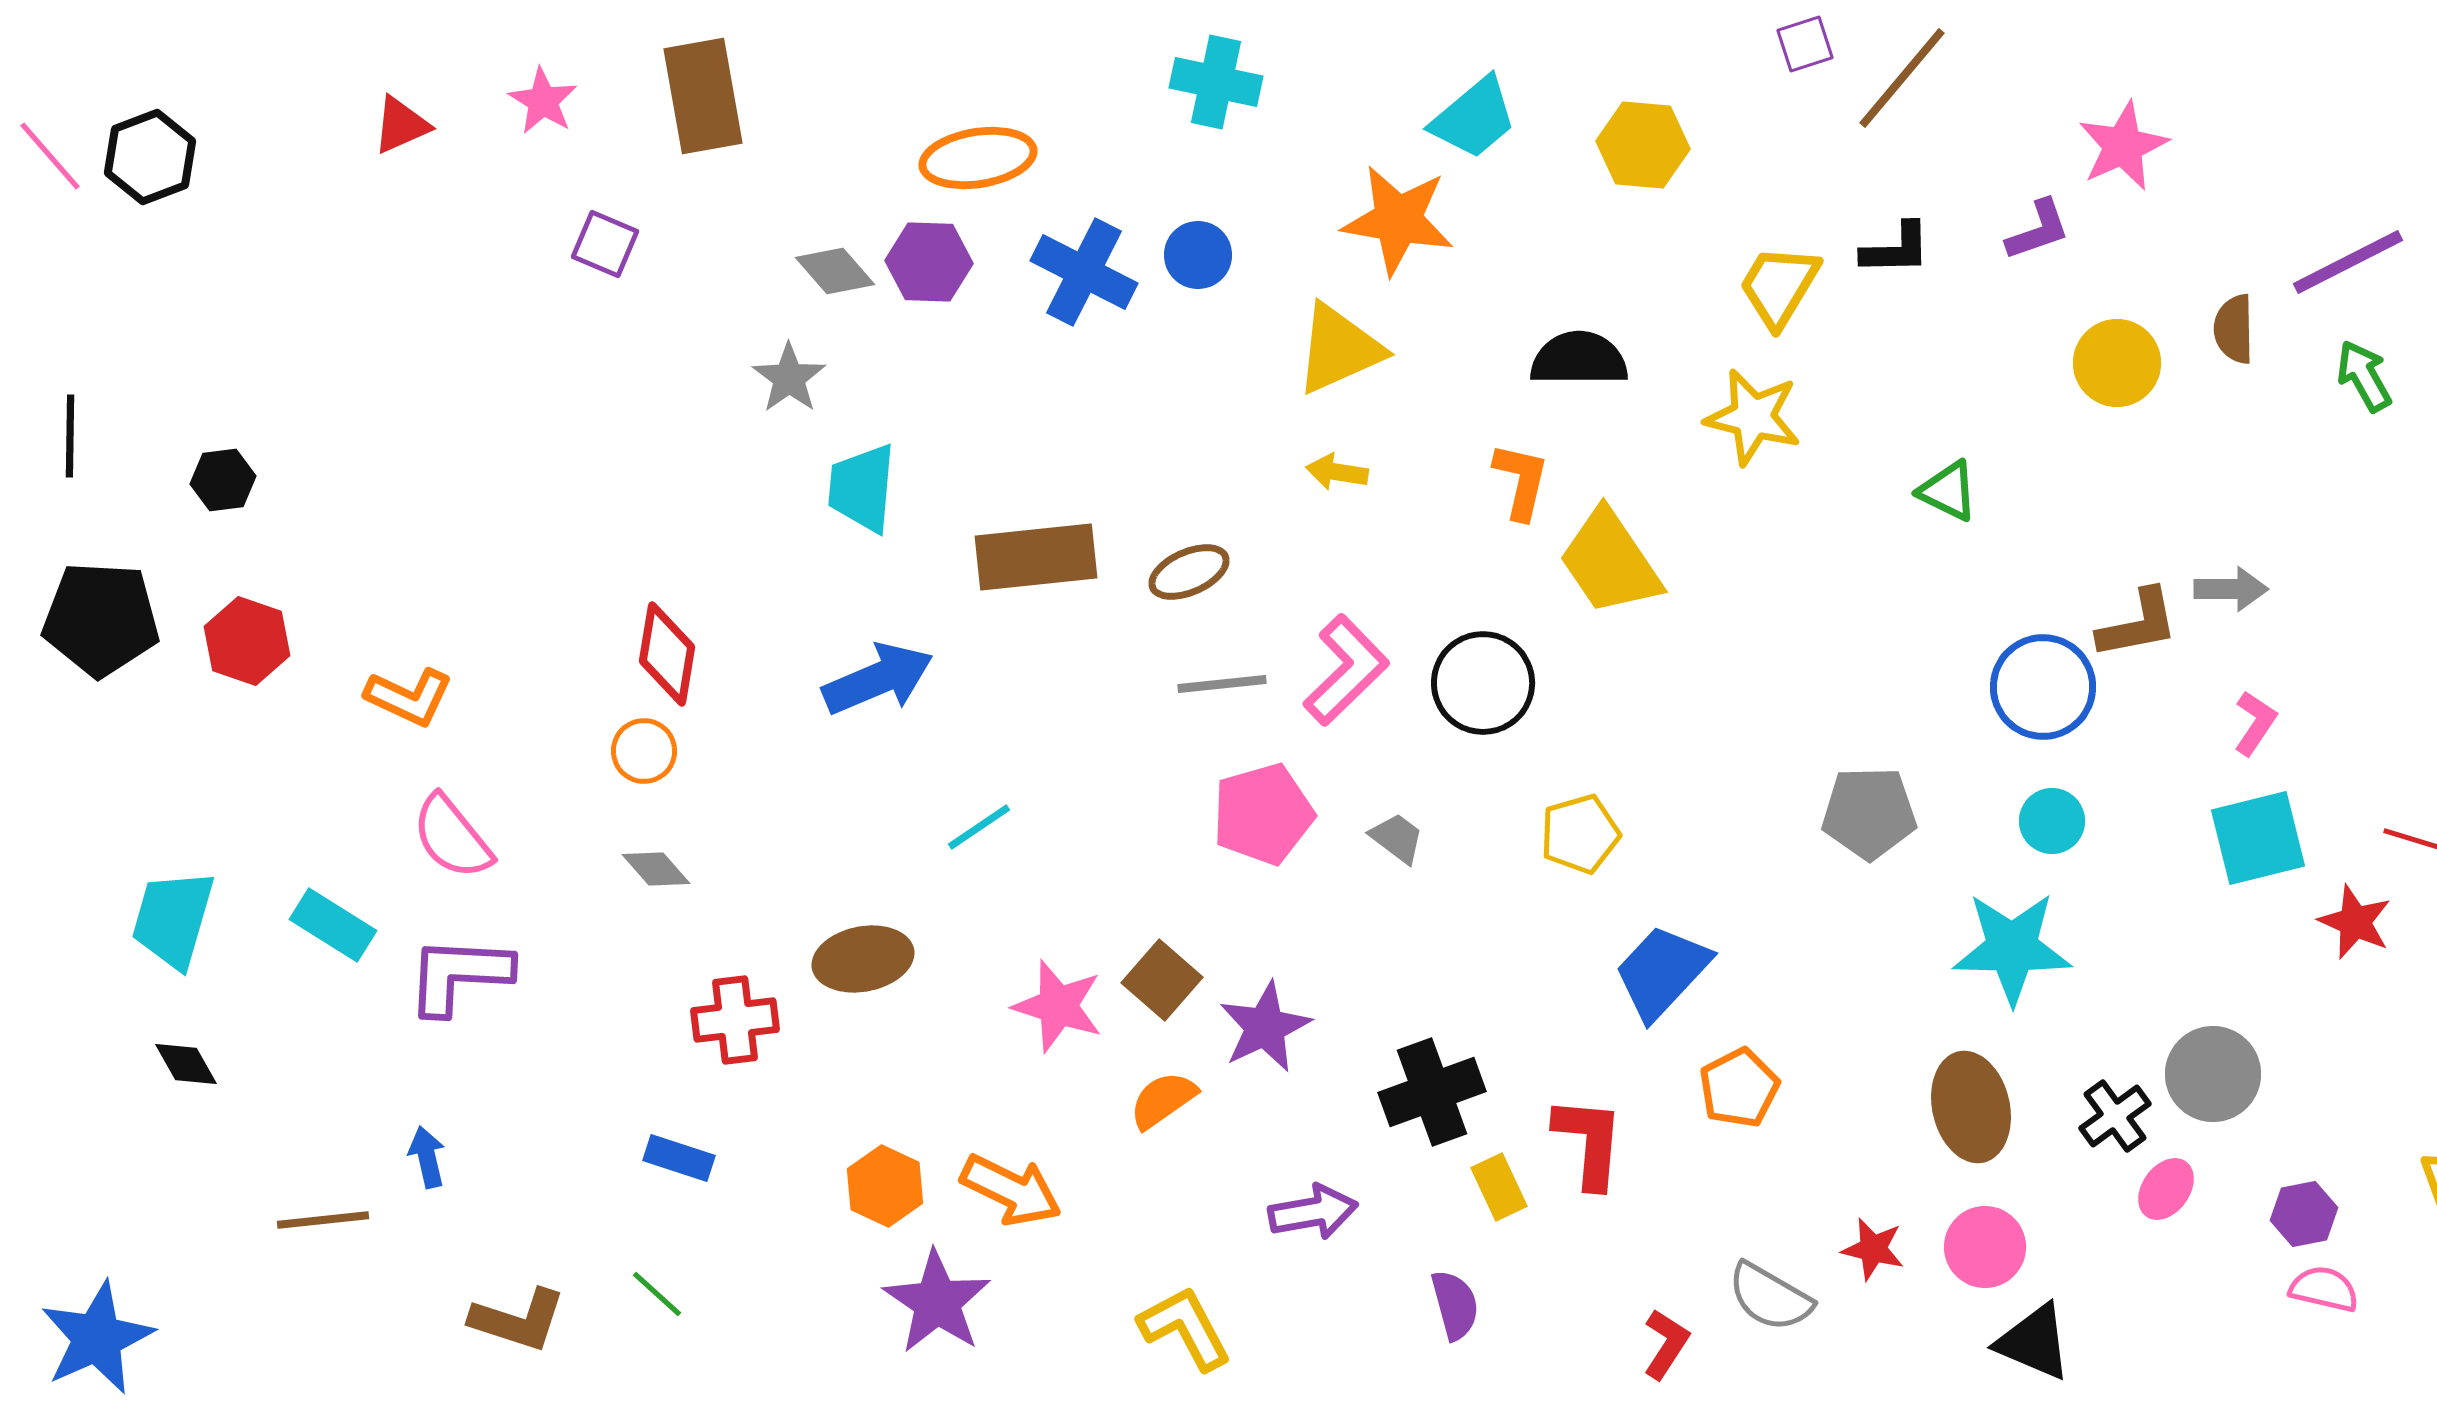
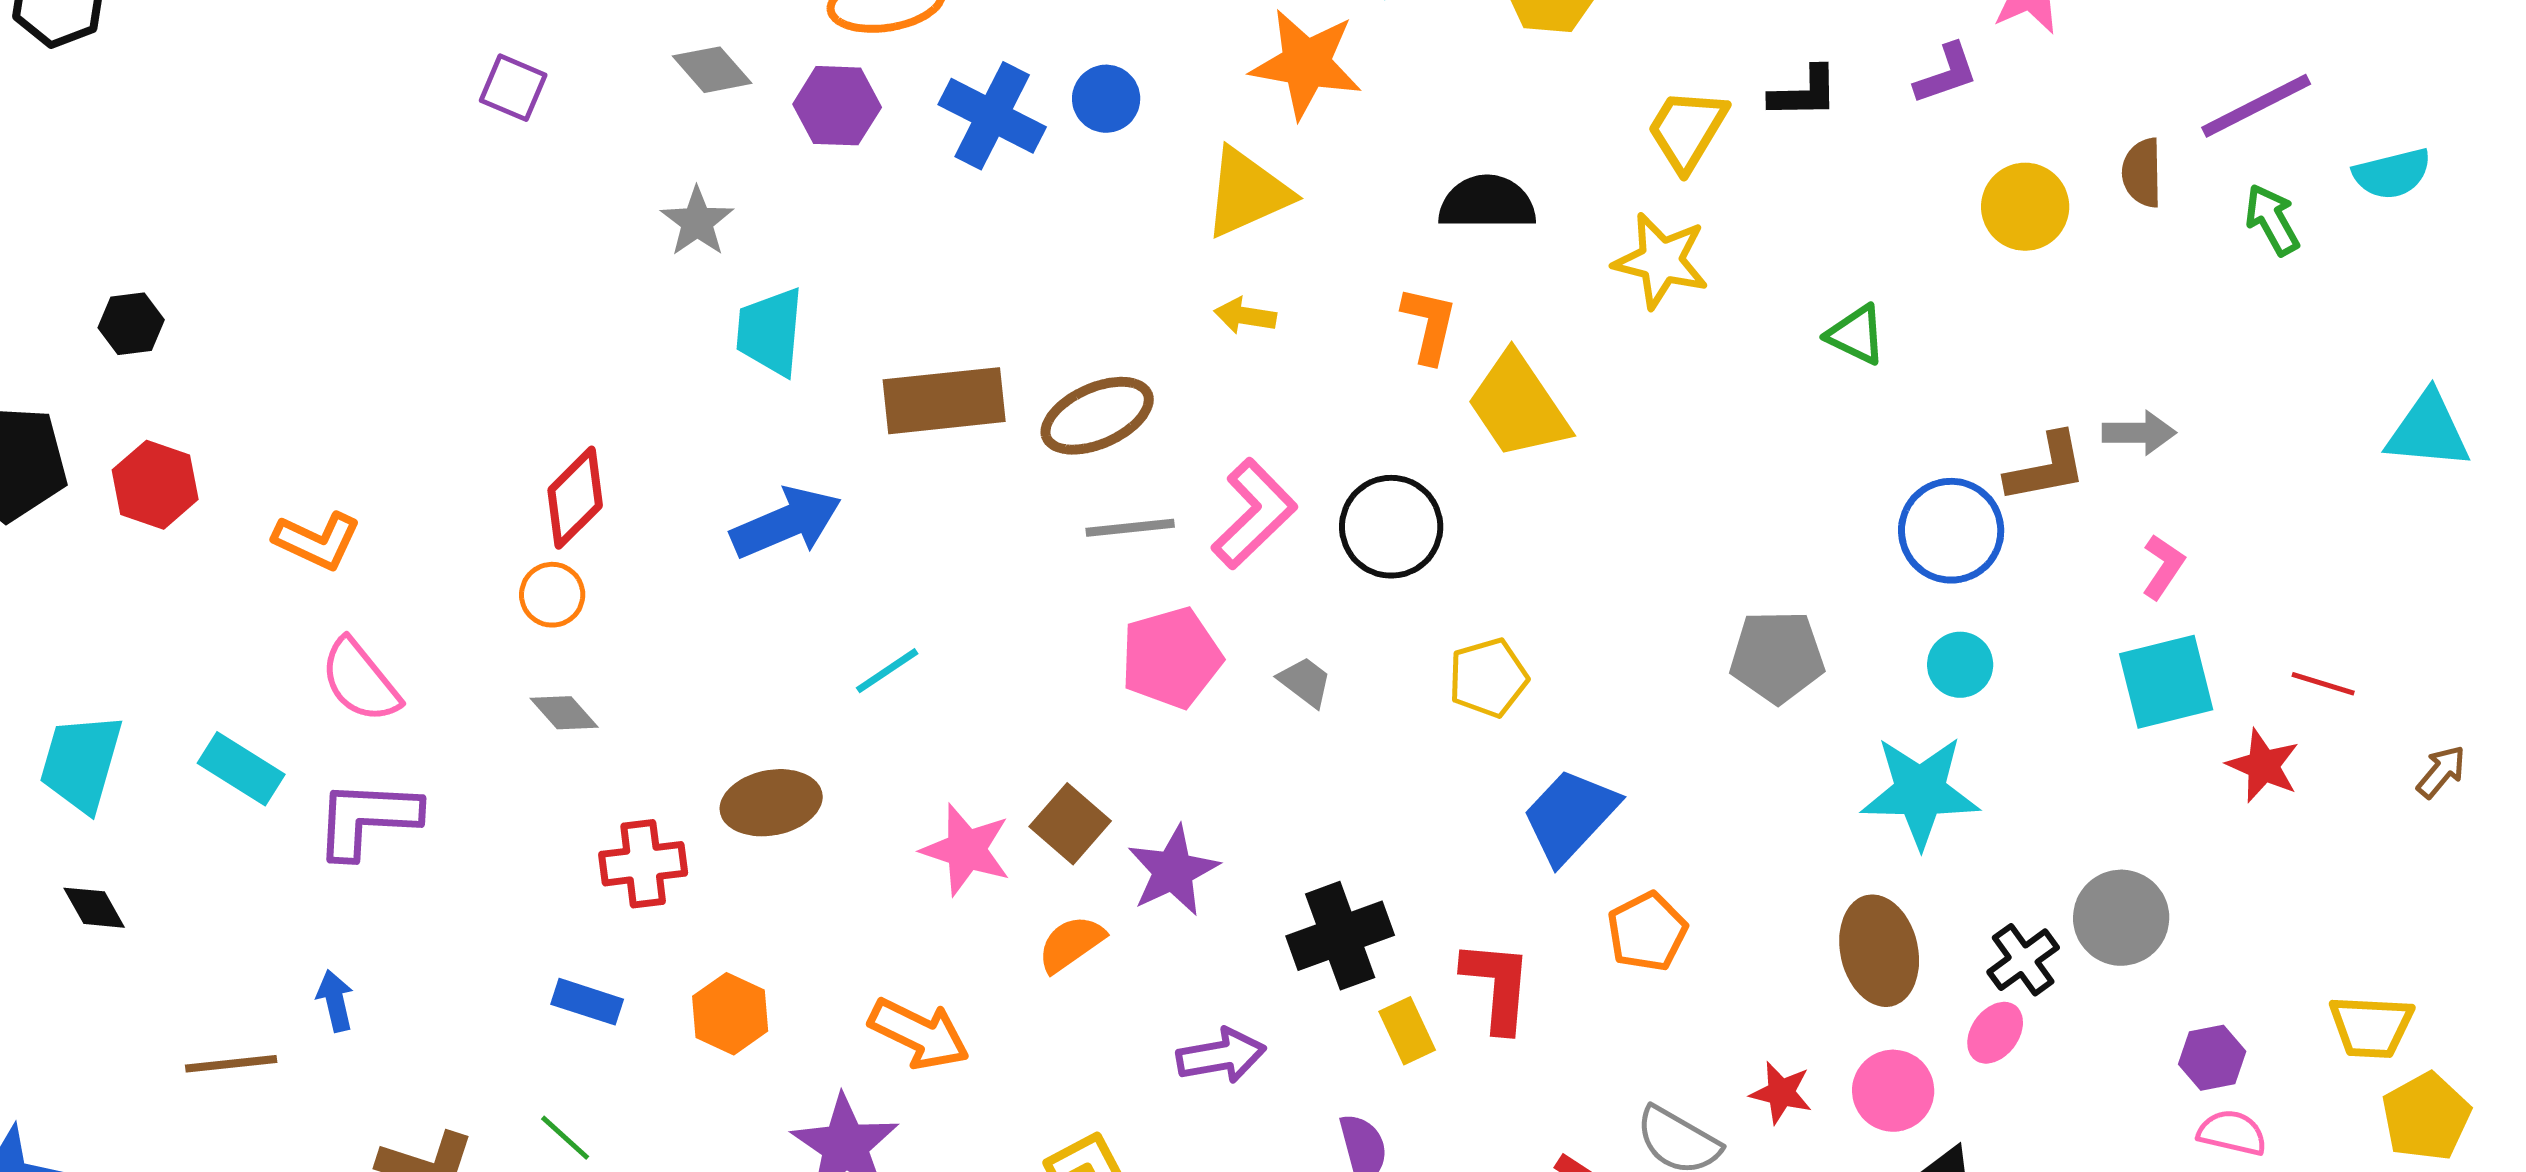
gray diamond: (835, 271) -> (712, 70), moved
brown ellipse: (1189, 572) -> (1097, 416), size x1.4
red diamond: (667, 654) -> (575, 498), turned 36
orange hexagon: (885, 1186) -> (730, 1014), moved
pink ellipse: (2166, 1189) -> (1995, 1033), moved

